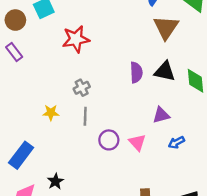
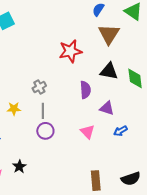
red star: (76, 39) -> (70, 51), moved
purple semicircle: (136, 72) -> (85, 90), moved
purple triangle: (161, 115) -> (107, 108), turned 35
purple circle: (109, 140) -> (45, 131), moved

